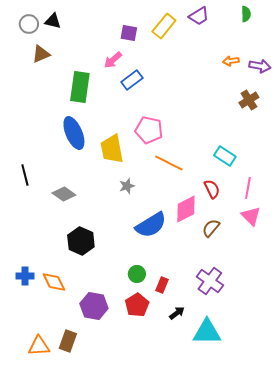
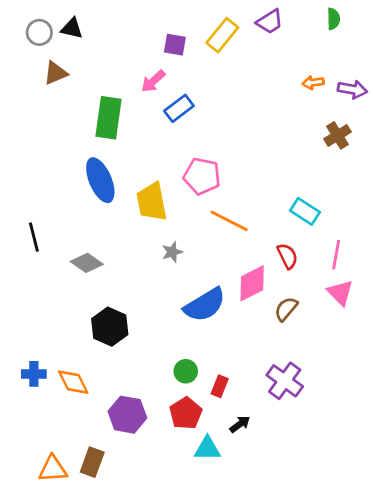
cyan triangle: (207, 332) -> (207, 449), moved, size x0.7

